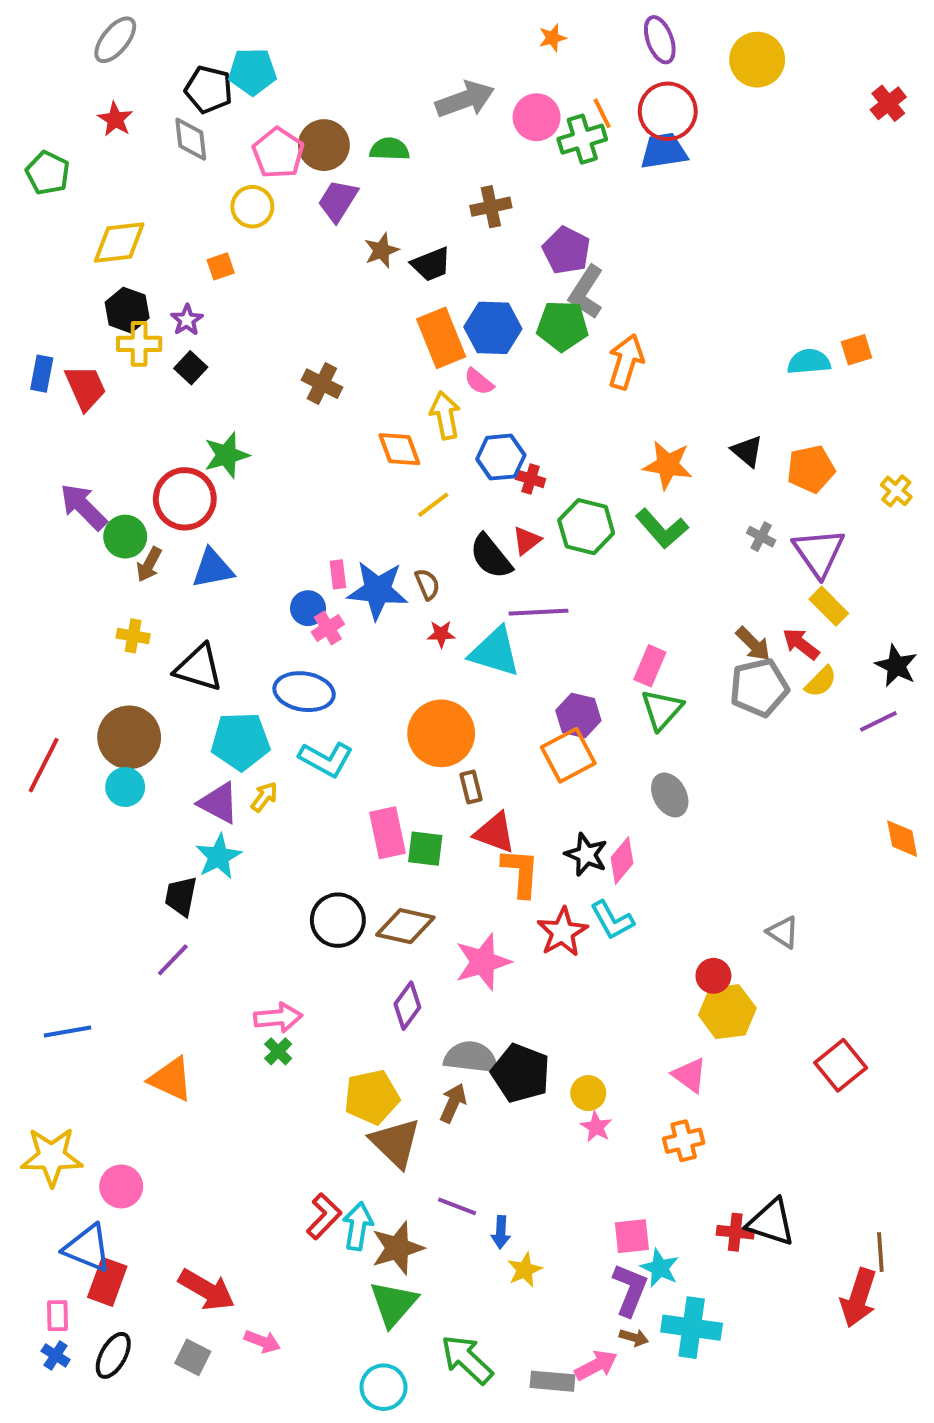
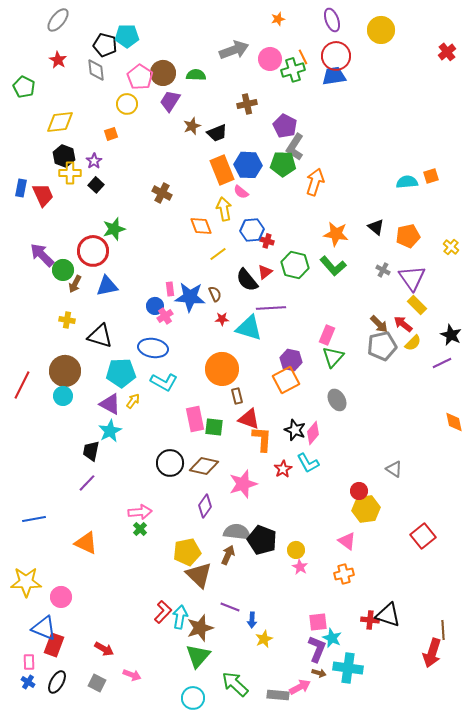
red star: (562, 932) -> (283, 469), size x0.7
red arrow: (207, 1290) -> (104, 649), size x0.7

